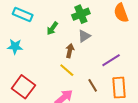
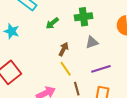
gray triangle: (84, 36) -> (92, 42), moved
yellow line: (67, 70) -> (66, 69), moved

